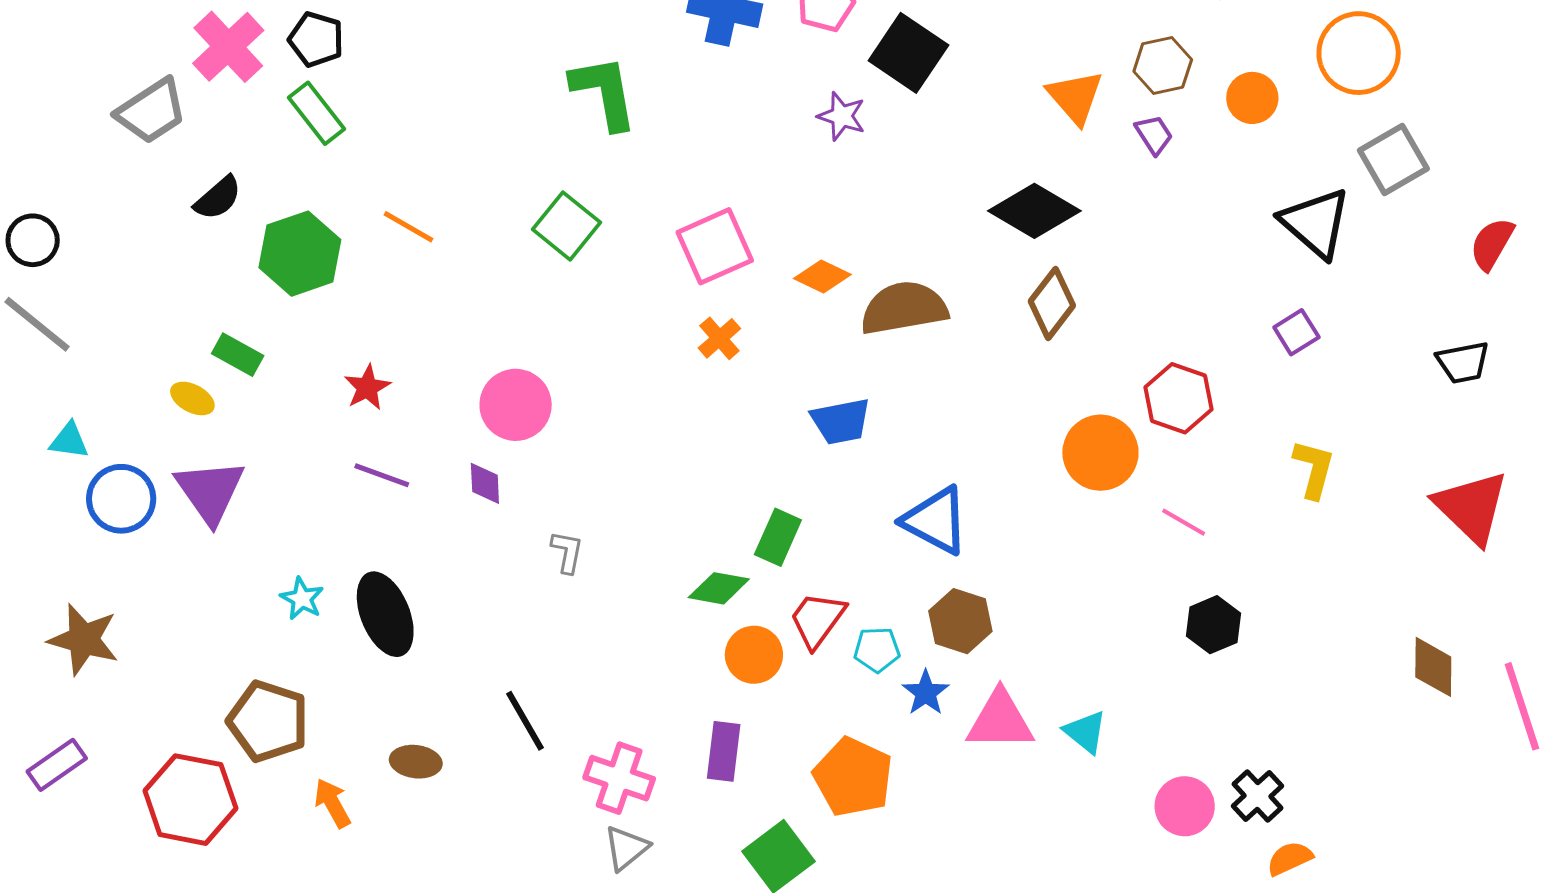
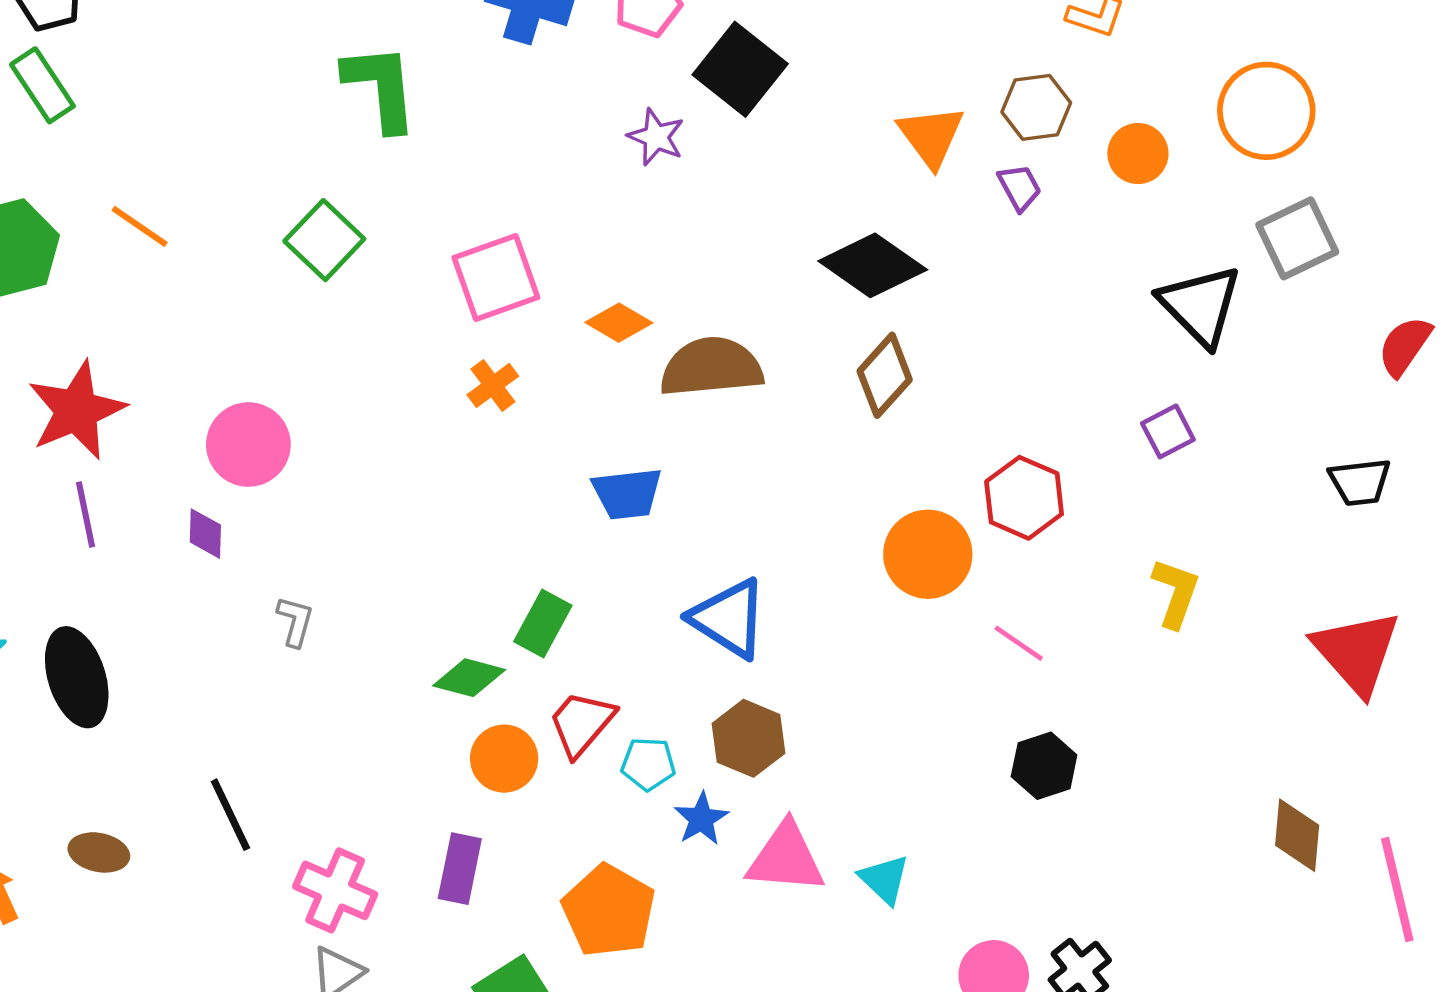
red star: (367, 387) -> (77, 411), size x1.8
purple line: (382, 475) -> (85, 514), turned 54

